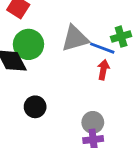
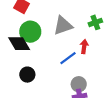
blue line: (102, 48) -> (68, 58), moved, turned -54
black circle: (35, 107) -> (27, 75), moved

